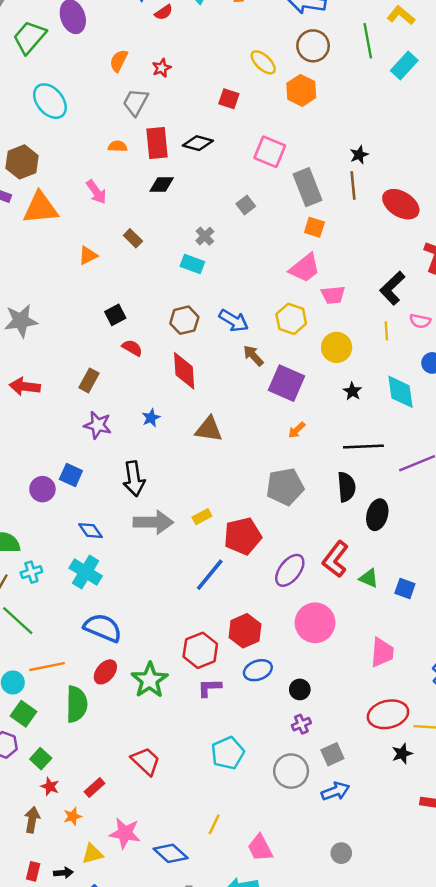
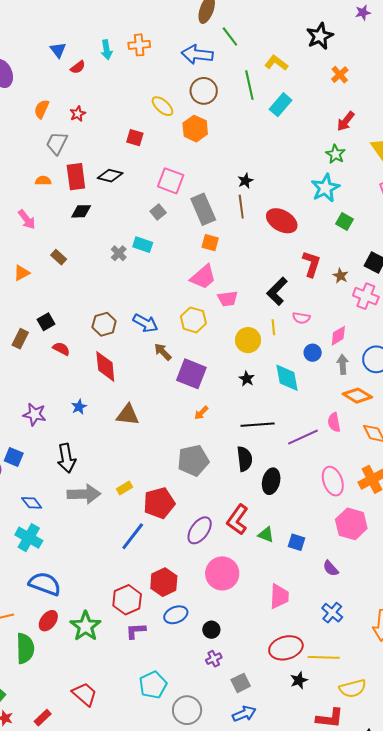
gray square: (246, 205) -> (158, 212), moved
cyan rectangle: (192, 264) -> (143, 245), moved
yellow circle: (337, 347) -> (248, 340), moved
brown rectangle: (89, 380) -> (20, 339), moved
gray circle: (291, 771) -> (187, 710), moved

